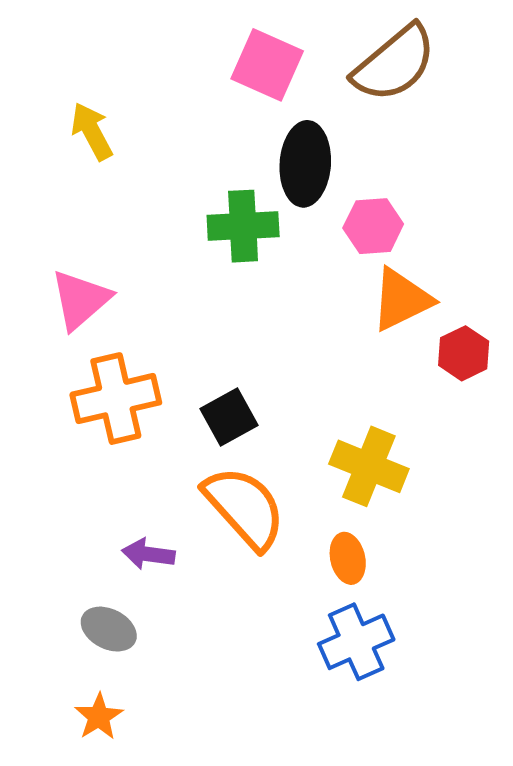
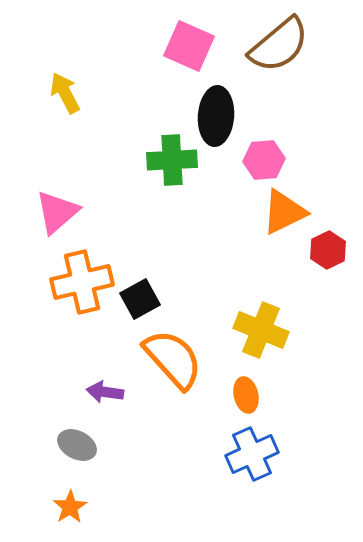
black square: (229, 417) -> (140, 299), moved

